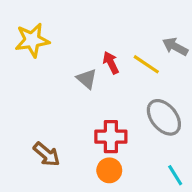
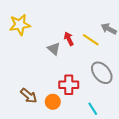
orange circle: (109, 170) -> (53, 102), moved
cyan line: (175, 175) -> (93, 109), moved

